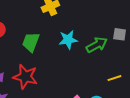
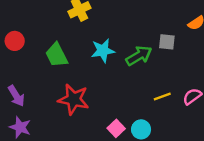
green trapezoid: (31, 42) -> (57, 55), turned -45
red star: (25, 77) -> (74, 99), moved

